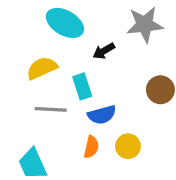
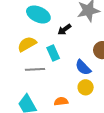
blue semicircle: (102, 115) -> (83, 67), moved, turned 66
orange semicircle: (91, 147) -> (61, 101), moved, turned -104

